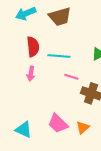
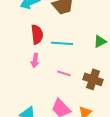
pink line: (71, 77) -> (64, 73), moved

